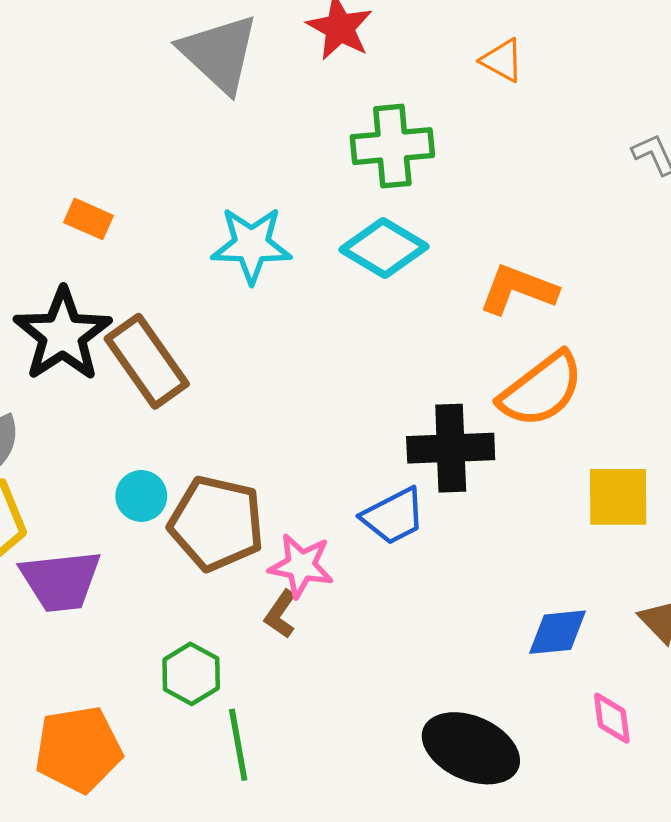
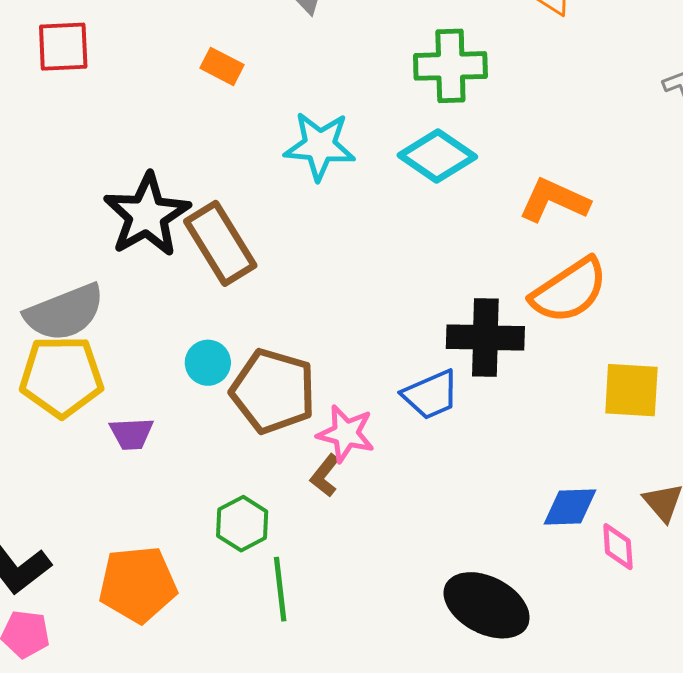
orange rectangle: (88, 219) -> (222, 66), moved
purple trapezoid: (61, 581) -> (131, 434), size x0.6
pink diamond: (612, 718) -> (618, 547), moved

